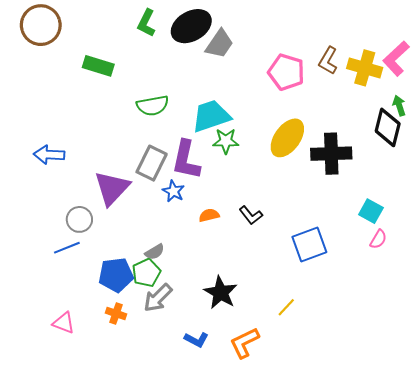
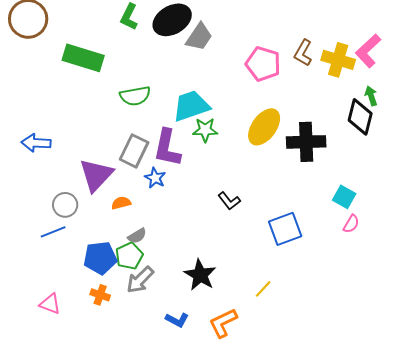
green rectangle: (98, 66) -> (83, 58), size x1.4
orange semicircle: (209, 215) -> (121, 203), moved

